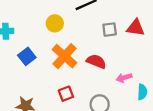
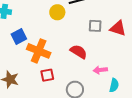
yellow circle: (55, 23) -> (57, 12), moved
orange cross: (65, 56) -> (39, 51), moved, turned -30

